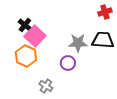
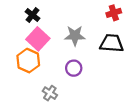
black cross: (25, 25) -> (33, 15), moved
gray star: (78, 43) -> (75, 36), moved

